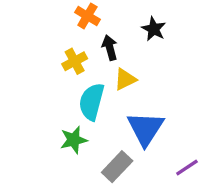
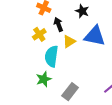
blue triangle: (145, 129) -> (95, 36), moved, turned -45

